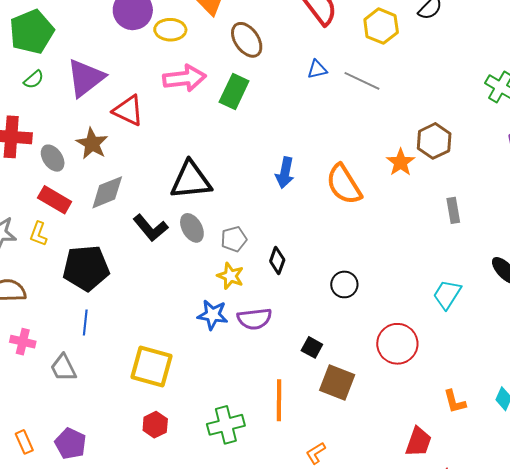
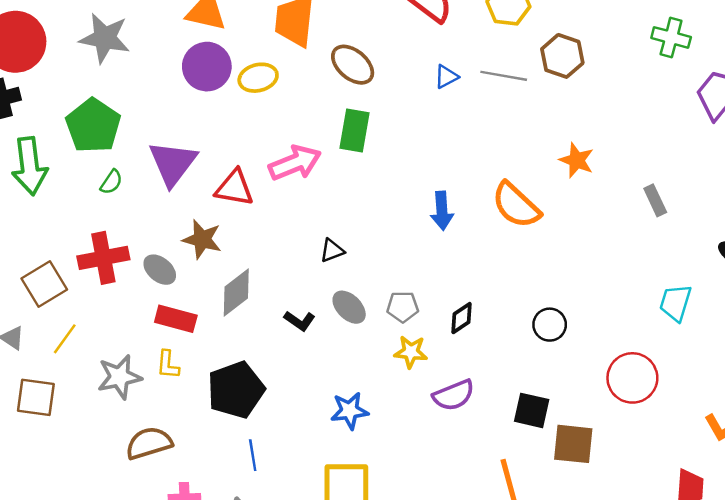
pink arrow: (184, 78) -> (295, 163), moved
brown hexagon: (434, 141) -> (562, 56), moved
black triangle: (191, 180) -> (332, 251), size x0.5
black L-shape: (151, 228) -> (300, 321), size x0.7
gray pentagon: (234, 239) -> (403, 307), turned 30
black diamond: (277, 261) -> (461, 318), turned 52
blue star: (213, 315) -> (349, 411), moved
black square: (312, 347) -> (532, 410), size x1.4

